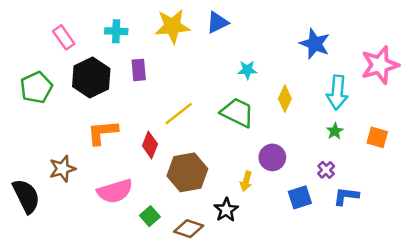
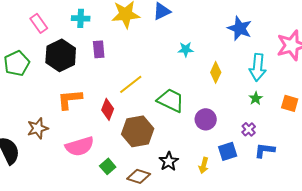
green trapezoid: (237, 112) -> (171, 100), moved
yellow arrow: (246, 181) -> (204, 165), moved

